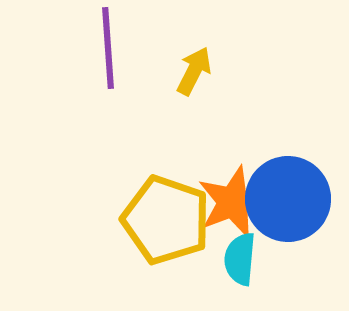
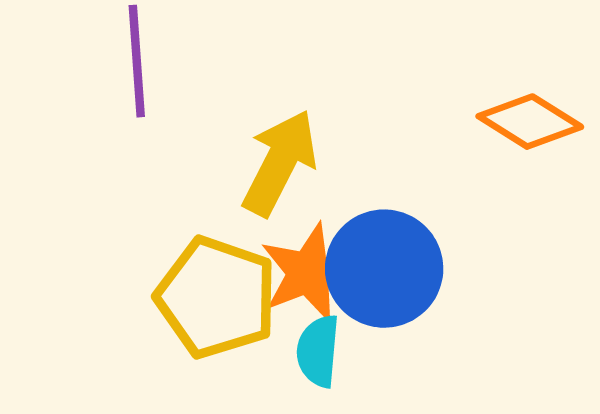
yellow arrow: (194, 71) -> (280, 163), moved, size x1.6

